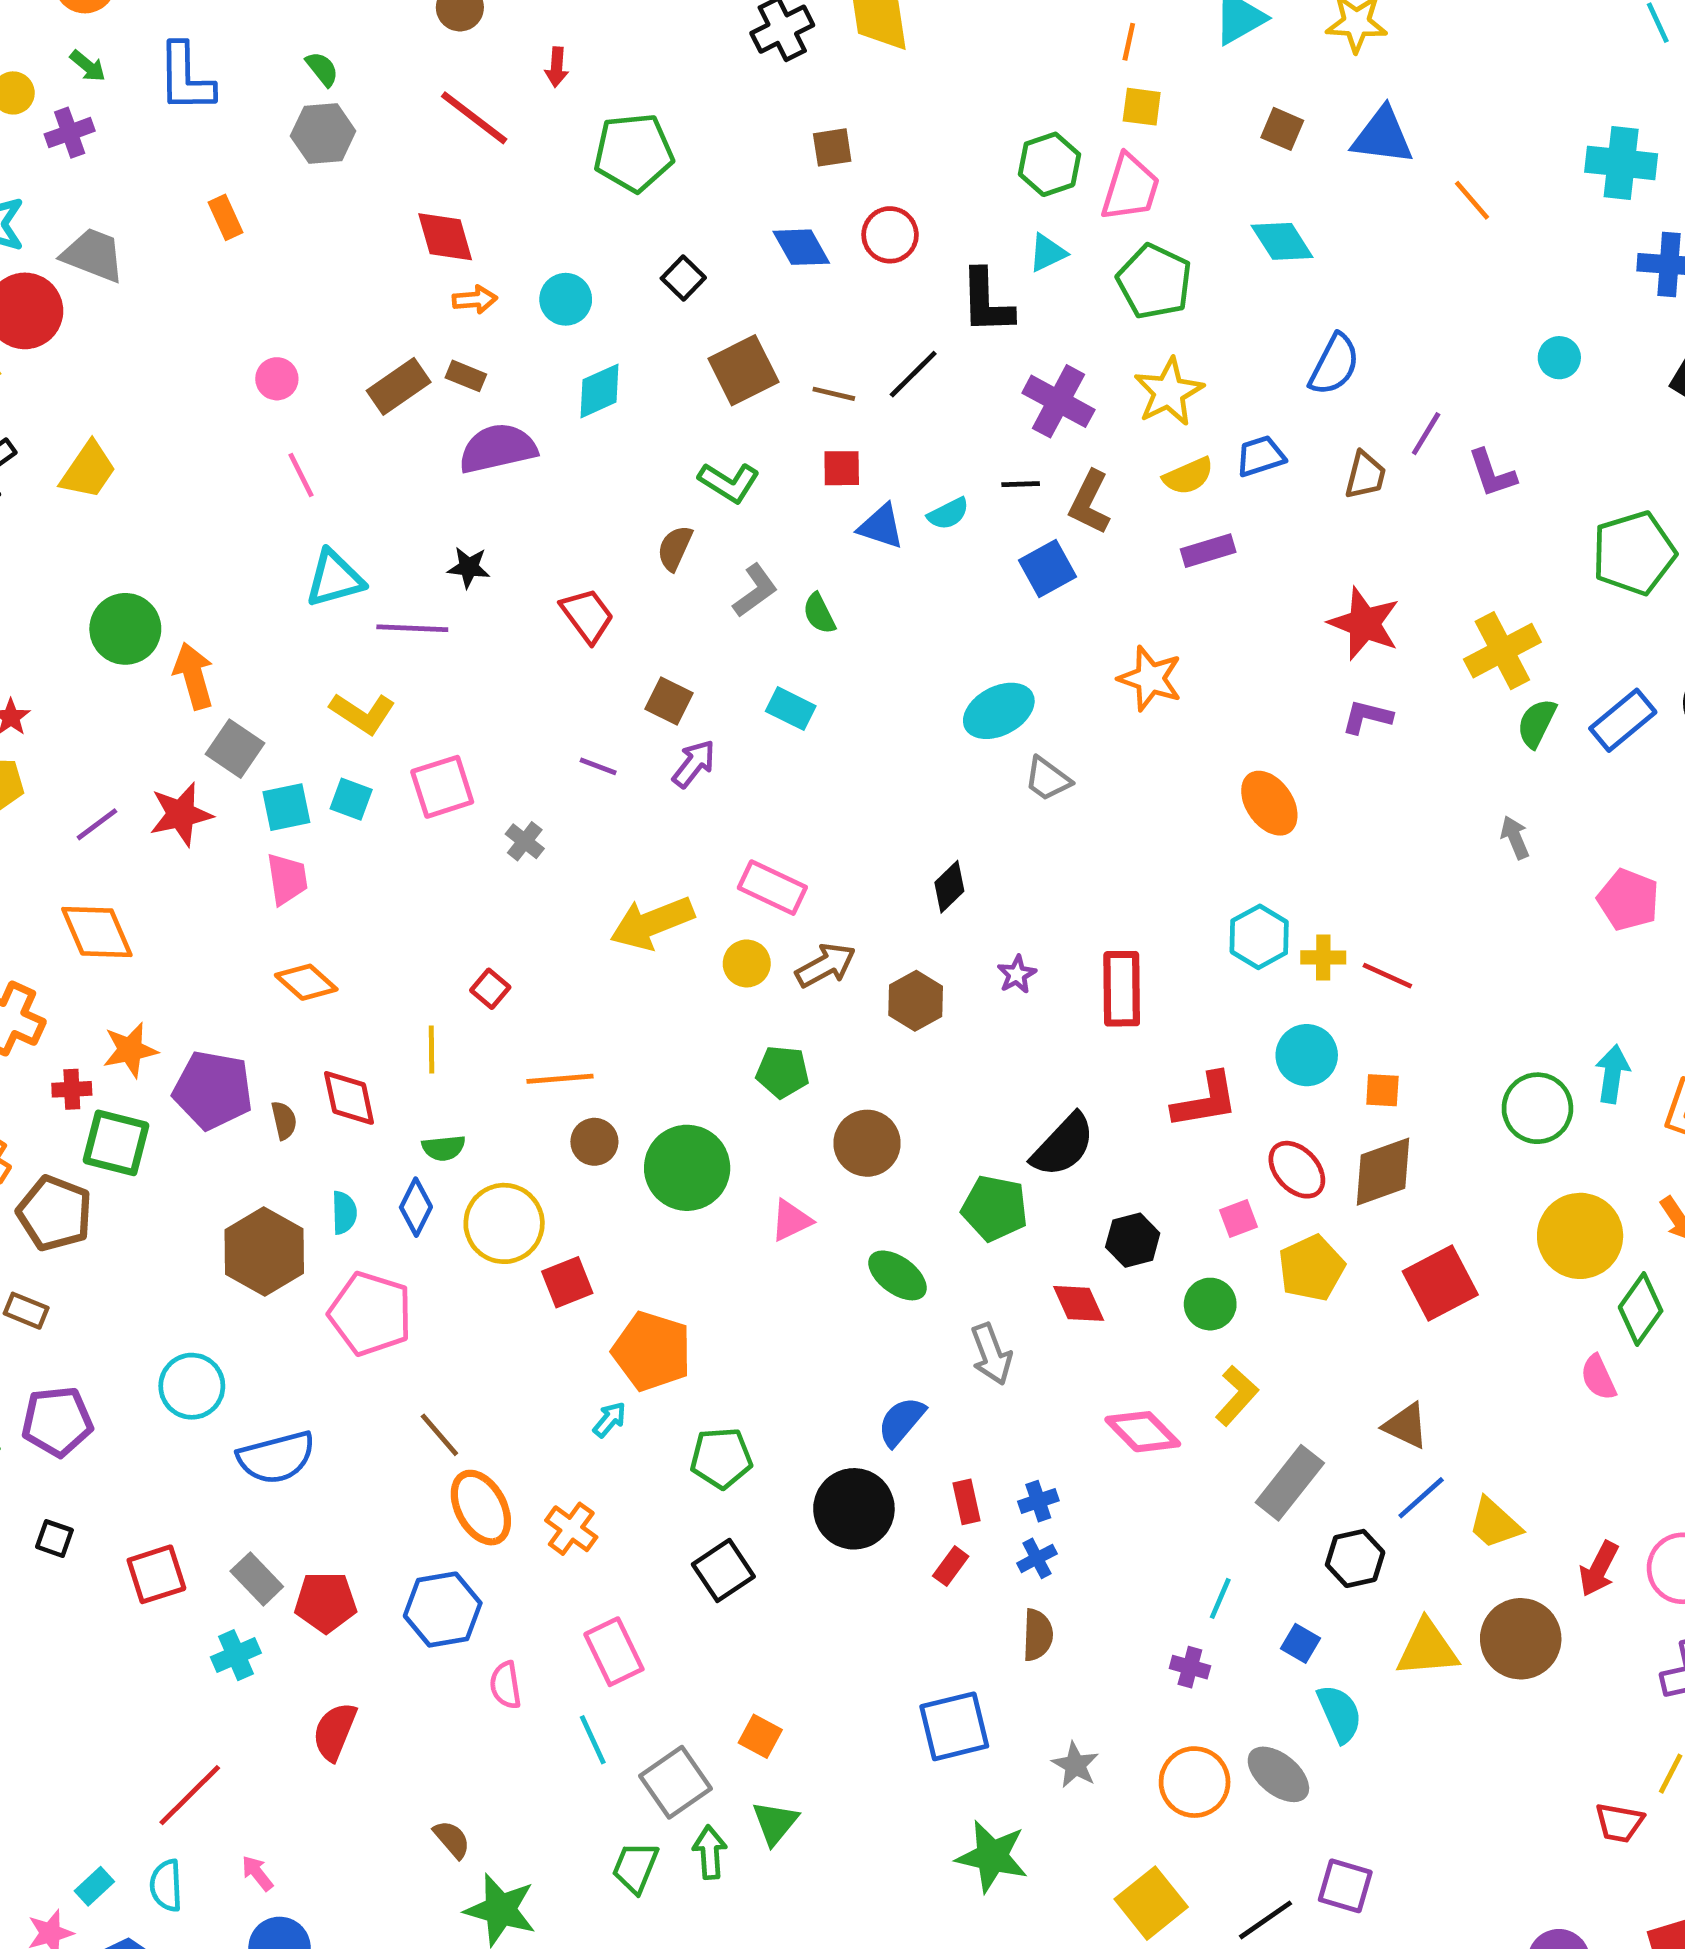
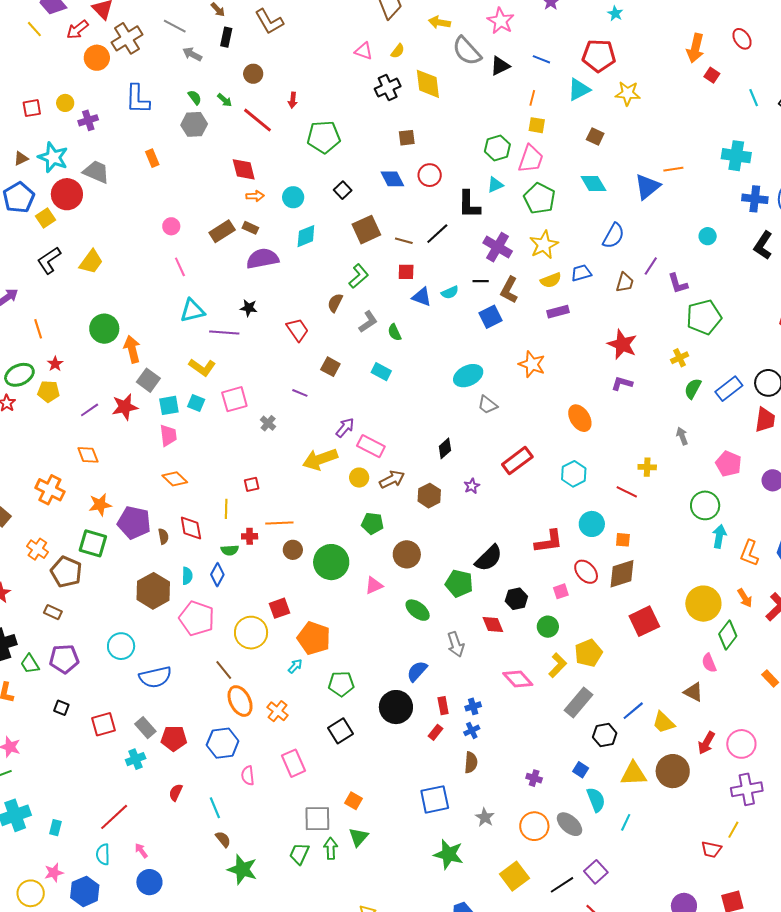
green arrow: (88, 66) -> (225, 100), moved
blue triangle: (1383, 136) -> (647, 187), moved, turned -48
orange line: (1472, 200) -> (673, 169), turned -60
green L-shape: (729, 482) -> (359, 276), turned -75
green pentagon: (1634, 553) -> (704, 317), moved
yellow cross: (1502, 651) -> (680, 358), size x0.6
purple arrow: (694, 764) -> (345, 428), moved
orange diamond: (97, 932) -> (88, 455), size x0.7
yellow cross: (1323, 957) -> (647, 467), moved
red square: (490, 989) -> (252, 484), turned 35
red rectangle: (1122, 989) -> (517, 461), moved, turned 52
red cross: (72, 1089) -> (250, 536), moved
green circle: (1537, 1108) -> (705, 505), moved
yellow circle: (504, 1223) -> (251, 633), moved
yellow pentagon: (1311, 1268) -> (588, 653), moved
brown triangle: (1406, 1426) -> (693, 692), moved
cyan line: (1220, 1598) -> (626, 822), moved
red semicircle: (335, 1731) -> (176, 792), size x0.7
cyan line: (593, 1740) -> (215, 808), moved
gray square: (676, 1782) -> (317, 819), turned 32
cyan rectangle: (94, 1886) -> (55, 828), moved, turned -35
purple square: (1345, 1886) -> (596, 872), turned 30

